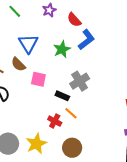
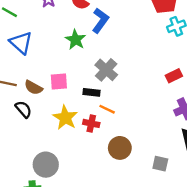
blue triangle: (28, 44) -> (21, 43), moved
brown semicircle: (18, 64) -> (33, 88), moved
yellow star: (36, 144) -> (65, 118), moved

